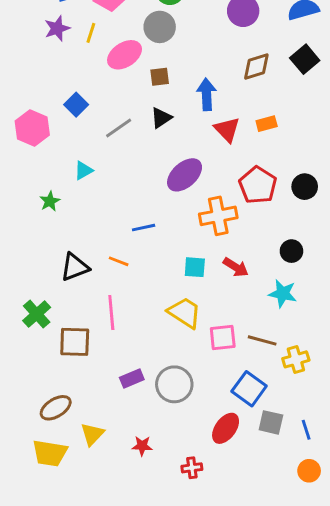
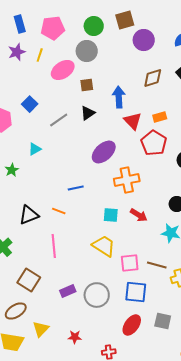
red pentagon: (258, 185) -> (154, 143), moved
brown square: (75, 342) -> (29, 280), moved, turned 30
blue square: (249, 389) -> (136, 292), moved, turned -30

